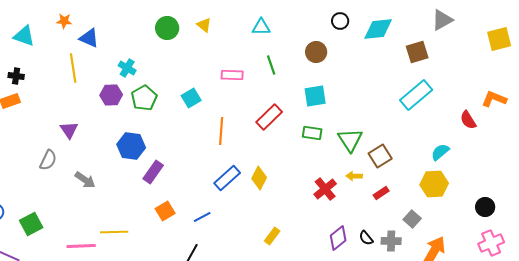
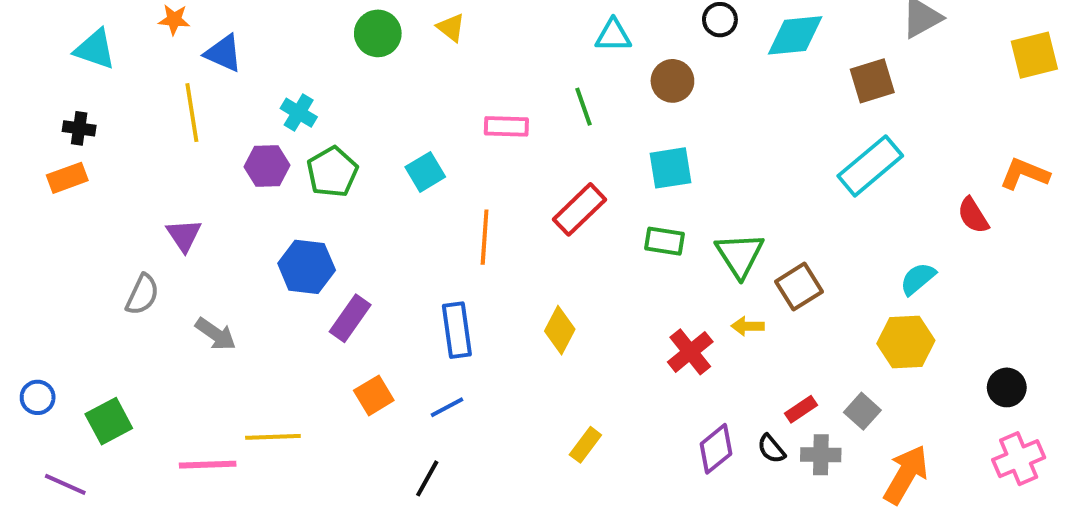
cyan triangle: (261, 27) -> (613, 35), moved
blue rectangle: (227, 178) -> (457, 330), moved, turned -56
red rectangle: (381, 193) -> (801, 409), moved

